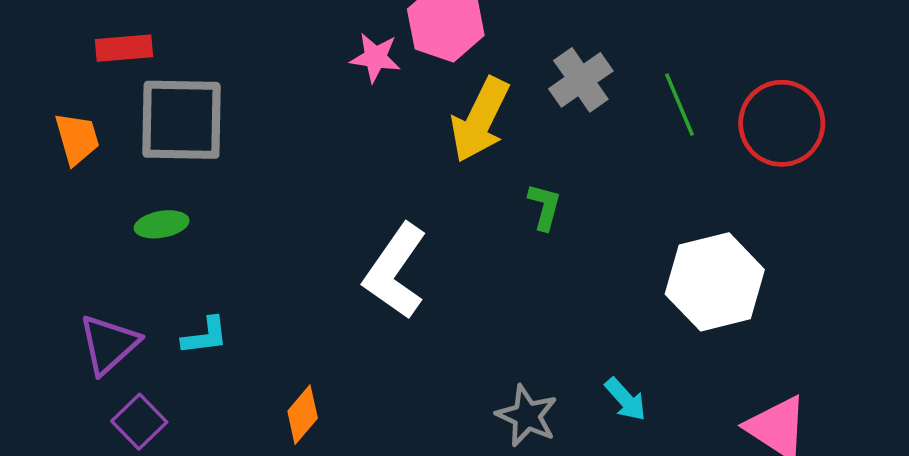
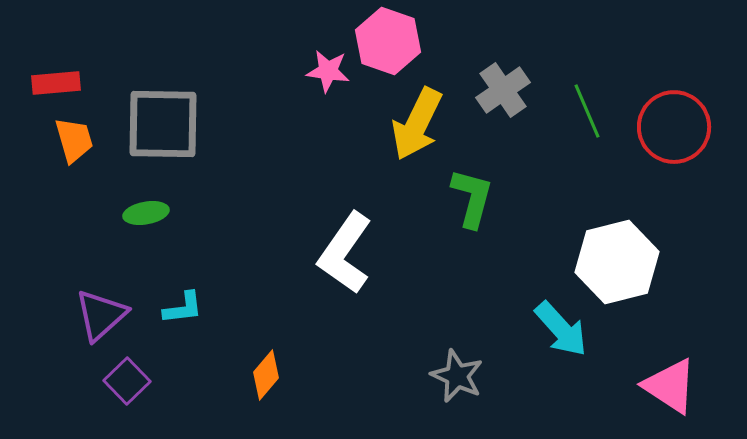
red rectangle: (124, 48) -> (56, 83), moved
green L-shape: (544, 207) -> (472, 198), size x1.5
cyan arrow: (626, 399) -> (561, 329), moved, size x1.5

